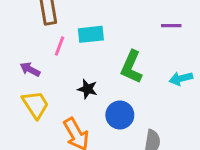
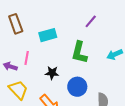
purple line: (171, 26) -> (91, 21), moved, turned -40
pink line: (60, 46) -> (27, 58), moved

